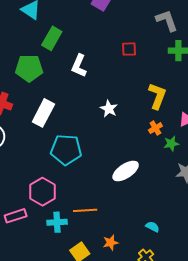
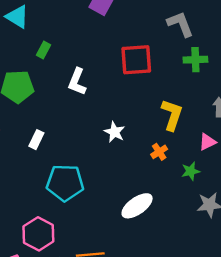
green rectangle: (52, 38) -> (43, 50), size x0.6
red square: (129, 49) -> (136, 60), size x1.8
white rectangle: (43, 113) -> (36, 140), size x0.6
orange cross: (155, 128) -> (159, 152), moved

